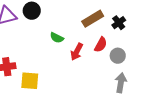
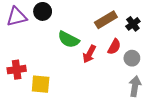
green semicircle: (57, 38) -> (69, 39), size x1.5

